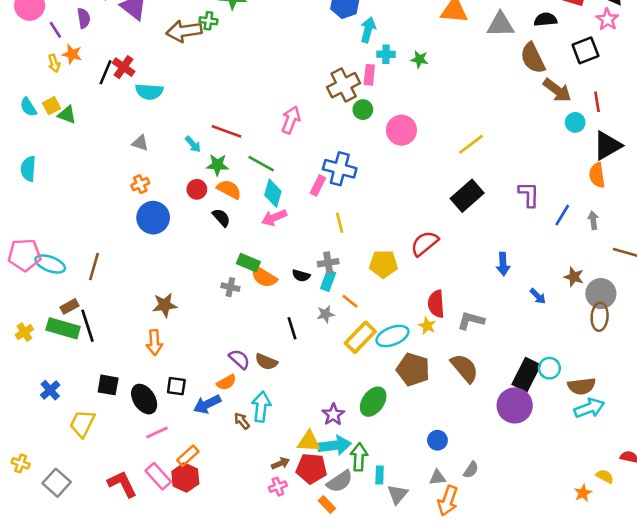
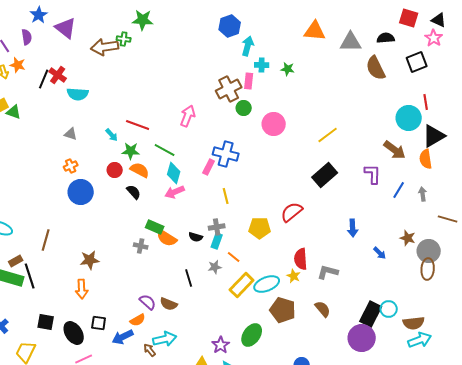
brown arrow: (557, 90) -> (395, 150), moved
cyan circle: (575, 122) -> (409, 118), size x1.6
brown line: (94, 267) -> (46, 240), moved
brown semicircle: (465, 368) -> (323, 309), size x0.7
cyan arrow: (261, 407) -> (165, 339), turned 70

